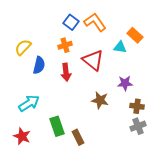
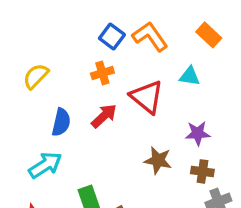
orange rectangle: (135, 35) -> (209, 35), moved
blue semicircle: (39, 65) -> (61, 122), moved
red arrow: (66, 72) -> (104, 116), turned -126
brown cross: (137, 106) -> (202, 171), moved

